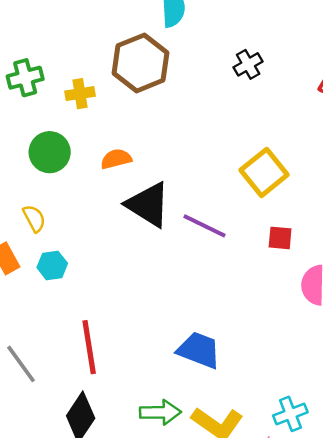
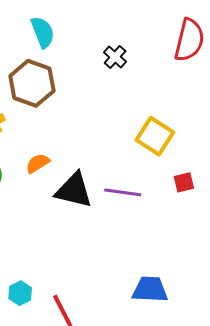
cyan hexagon: (52, 265) -> (20, 293), moved

